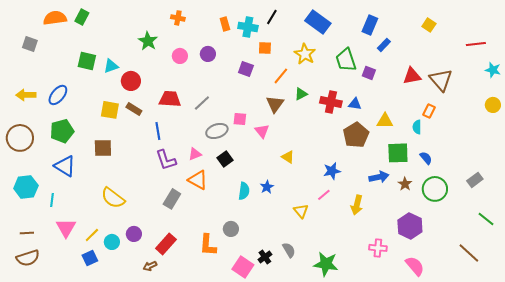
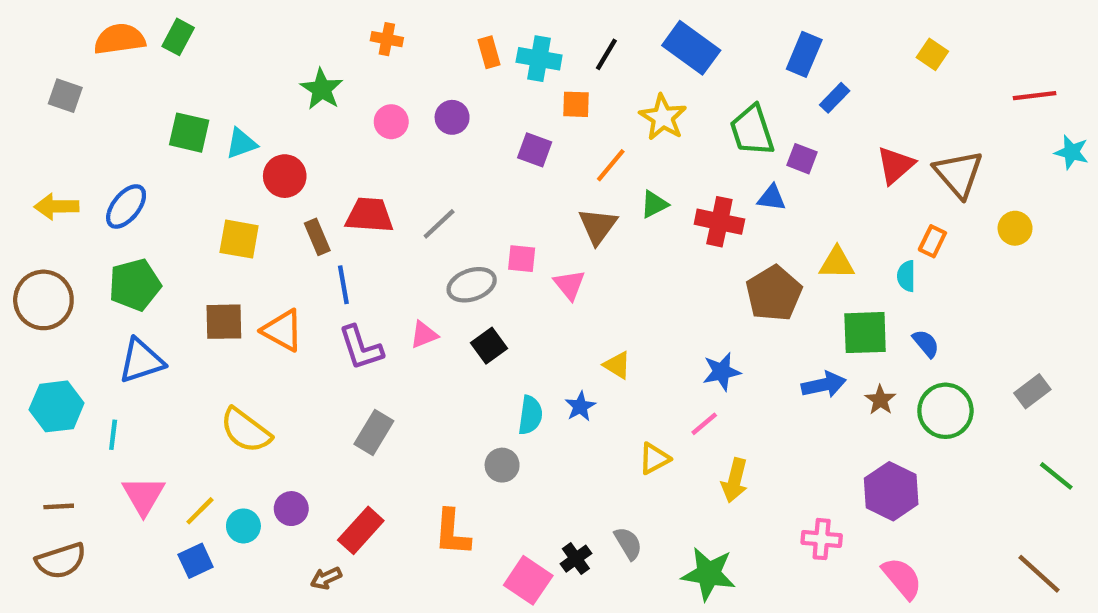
black line: (272, 17) -> (606, 54), moved
red triangle: (412, 76) -> (895, 165), turned -30
blue triangle: (355, 104) -> (772, 198), moved
yellow circle: (493, 105) -> (1015, 228), moved
brown rectangle: (134, 109) -> (317, 237), moved, turned 35
yellow triangle: (288, 157) -> (617, 365), moved
blue triangle: (65, 166) -> (141, 361), turned -50
orange triangle: (198, 180) -> (283, 330), moved
yellow arrow: (357, 205) -> (735, 480), moved
yellow triangle: (301, 211) -> (654, 459), turned 42
gray circle: (231, 229) -> (502, 465), moved
brown line: (469, 253) -> (1039, 574), moved

